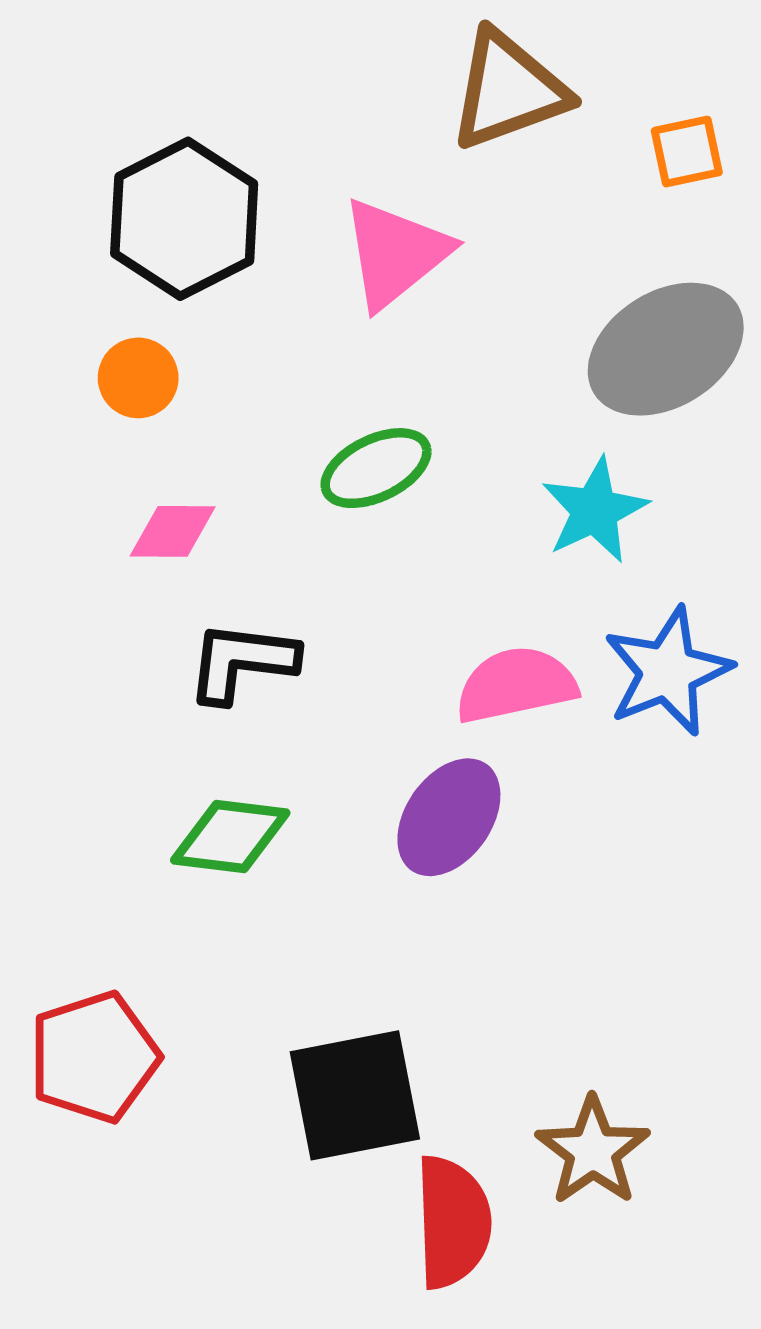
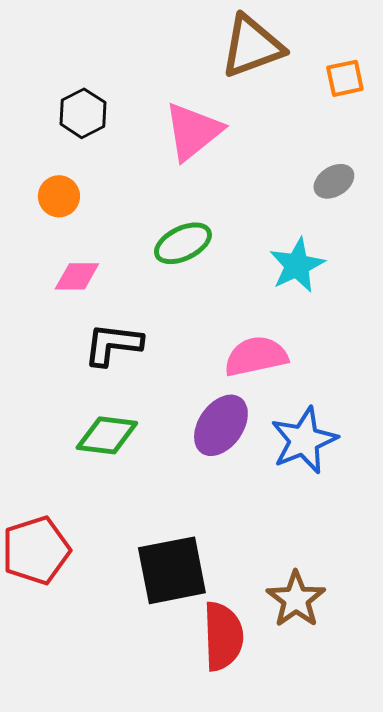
black hexagon: (184, 219) -> (83, 113), size x0.6
gray ellipse: (666, 349) -> (334, 181), size x0.5
blue star: (668, 671) -> (304, 440), moved

